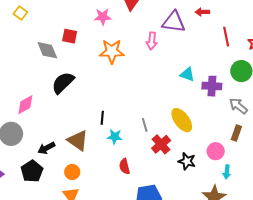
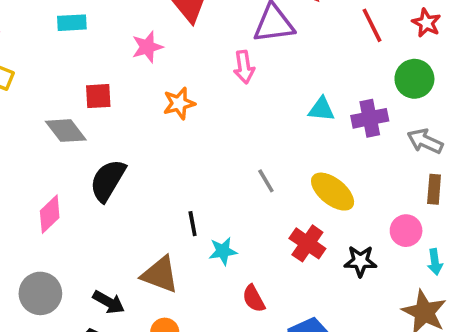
orange star: (112, 51) -> (179, 103), size x0.7
pink diamond: (25, 105) -> (50, 214), moved
gray line: (145, 125) -> (266, 181), moved
black arrow: (46, 148) -> (109, 302), turned -108

